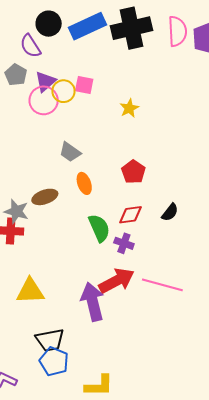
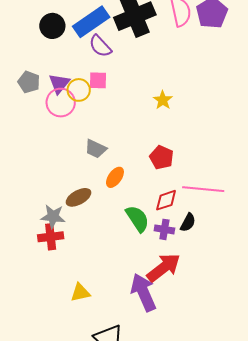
purple semicircle: (30, 46) -> (100, 46), moved
yellow star: (129, 108) -> (163, 100), moved
orange ellipse: (84, 183) -> (115, 177), turned 65
black semicircle: (170, 212) -> (188, 222), moved
pink line: (162, 285) -> (203, 189), moved
yellow triangle: (30, 291) -> (80, 293), size x0.7

